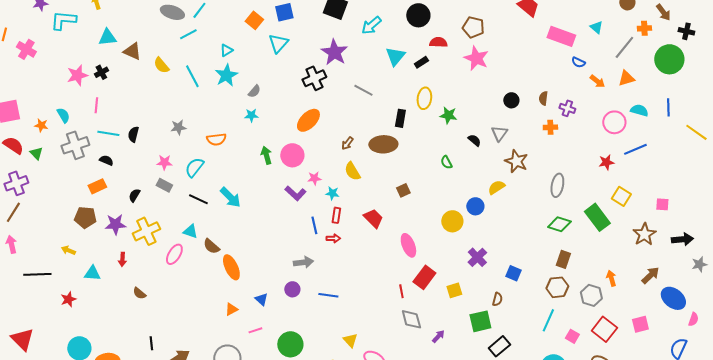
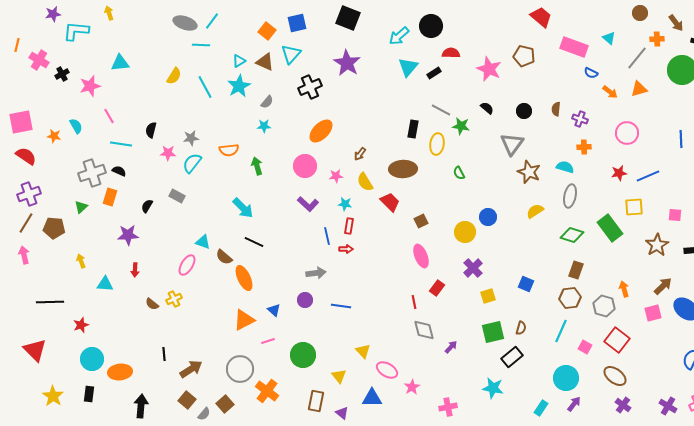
cyan arrow: (371, 25) -> (399, 36), moved
brown pentagon: (473, 27) -> (524, 56), moved
cyan line: (188, 34) -> (201, 45), turned 30
cyan triangle: (107, 37) -> (120, 63), moved
brown triangle: (132, 51) -> (265, 62), moved
yellow semicircle: (161, 65) -> (174, 76), turned -108
black cross: (101, 72) -> (62, 74), moved
black cross: (314, 78) -> (310, 87), moved
gray line: (363, 90) -> (441, 110), moved
yellow ellipse: (424, 98) -> (437, 144), moved
pink line: (96, 105) -> (109, 116), turned -35
blue line: (668, 107) -> (681, 139), moved
cyan semicircle: (639, 110) -> (565, 167), moved
orange cross: (550, 127) -> (584, 147), moved
gray triangle: (499, 133) -> (512, 144), size x1.4
black semicircle: (133, 134) -> (151, 130), moved
black semicircle: (474, 140) -> (487, 108), moved
brown ellipse: (383, 144) -> (403, 169), moved
gray cross: (75, 145) -> (92, 173), moved
blue line: (635, 149) -> (648, 176), moved
green triangle: (36, 153) -> (81, 207), moved, turned 32
green arrow: (266, 155) -> (257, 166), moved
pink star: (164, 162) -> (168, 153), moved
cyan semicircle: (194, 167) -> (192, 163), moved
pink star: (314, 178) -> (336, 176), moved
orange rectangle: (97, 186) -> (110, 197), turned -48
yellow semicircle: (496, 187) -> (535, 211), moved
brown square: (403, 190) -> (421, 221), moved
yellow square: (621, 196) -> (634, 207), turned -36
black line: (198, 199) -> (254, 242), moved
brown pentagon: (85, 217) -> (54, 228), moved
red trapezoid: (373, 218) -> (390, 202), moved
yellow cross: (146, 231) -> (174, 299), moved, size x0.6
yellow arrow: (68, 250) -> (81, 261), turned 48
purple cross: (477, 257) -> (473, 268), moved
black line: (37, 274) -> (50, 302), moved
red rectangle: (424, 277) -> (437, 288), size x0.7
yellow square: (454, 290) -> (488, 296), moved
red star: (68, 299) -> (81, 325), moved
brown semicircle: (497, 299) -> (521, 328), moved
orange triangle: (231, 309) -> (244, 320), size x1.6
pink square: (640, 324) -> (653, 313), moved

